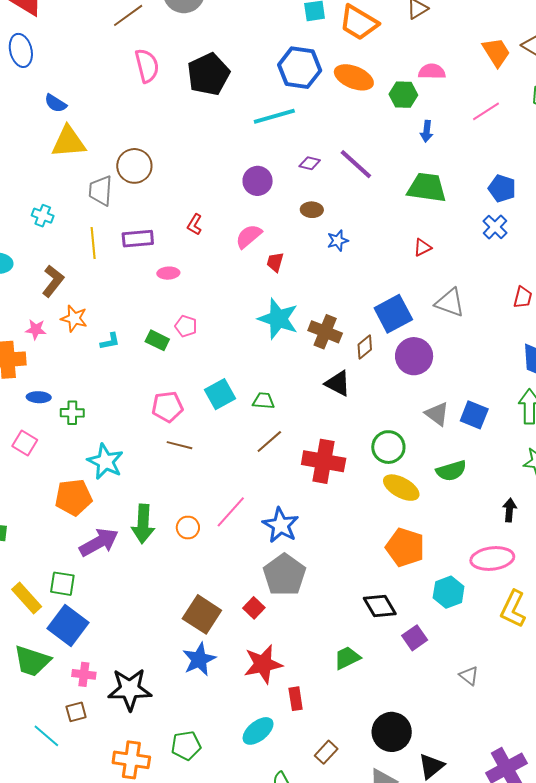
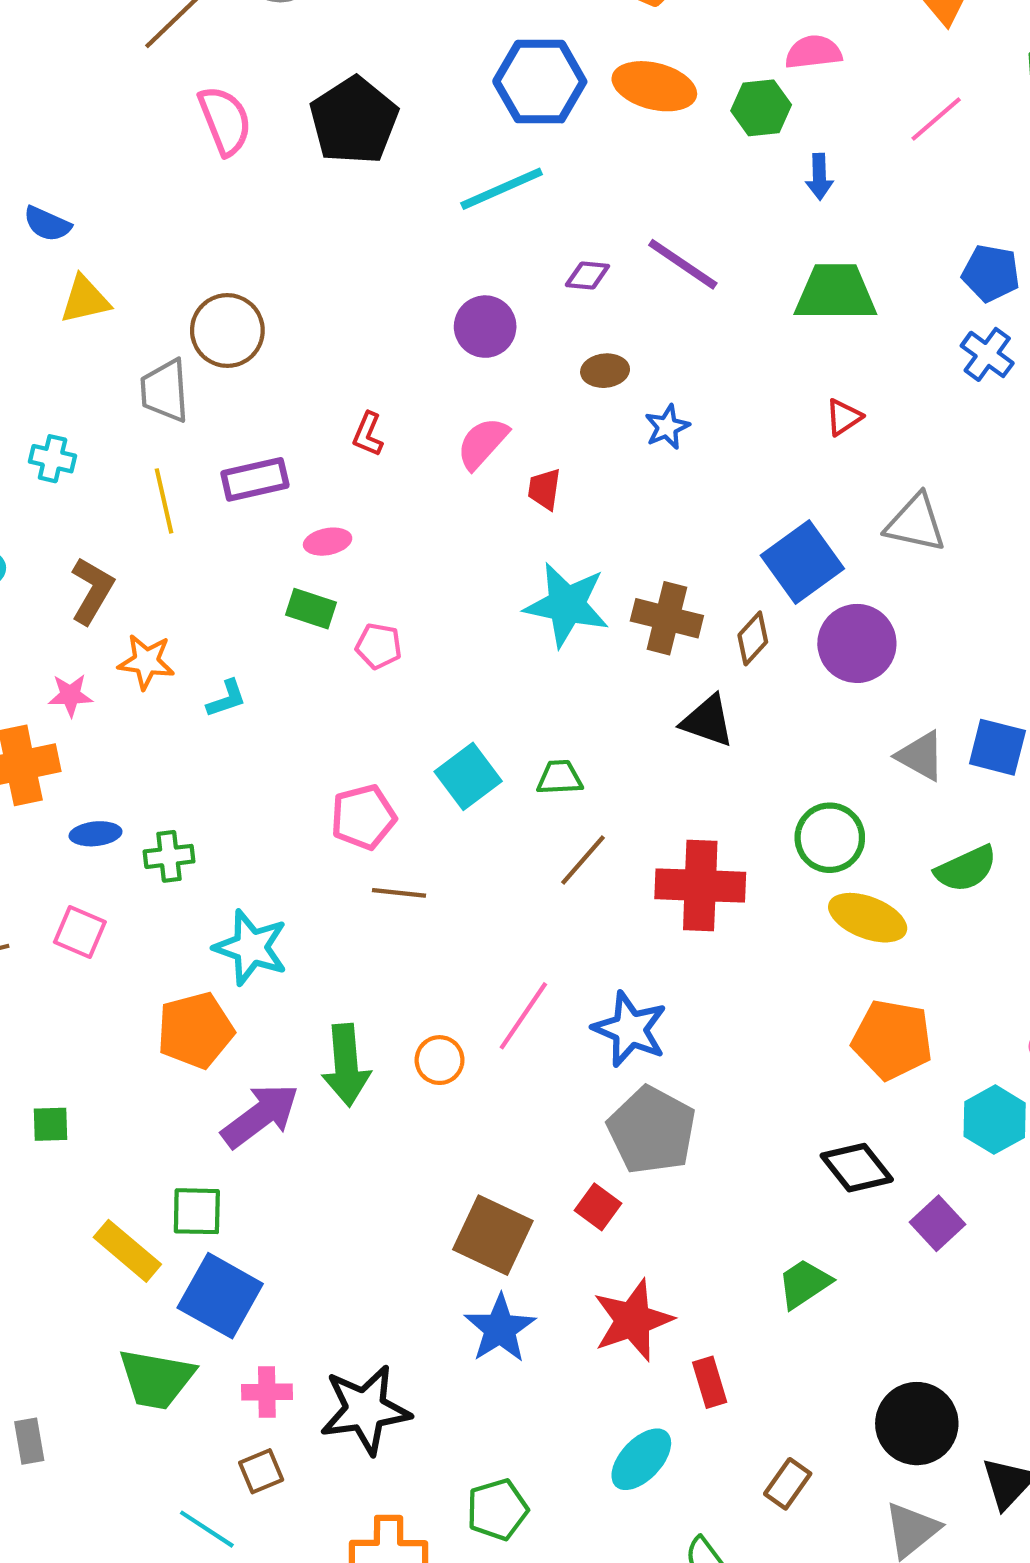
yellow triangle: (69, 142) -> (85, 300), size x0.7
green rectangle: (157, 340) -> (311, 609), moved

